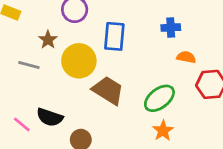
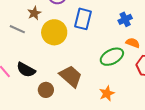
blue cross: (171, 28) -> (125, 19), turned -32
brown trapezoid: (108, 90) -> (71, 76), moved
green ellipse: (159, 98) -> (112, 57), moved

